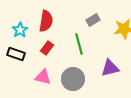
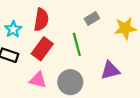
red rectangle: (47, 48) -> (42, 49), size x1.5

